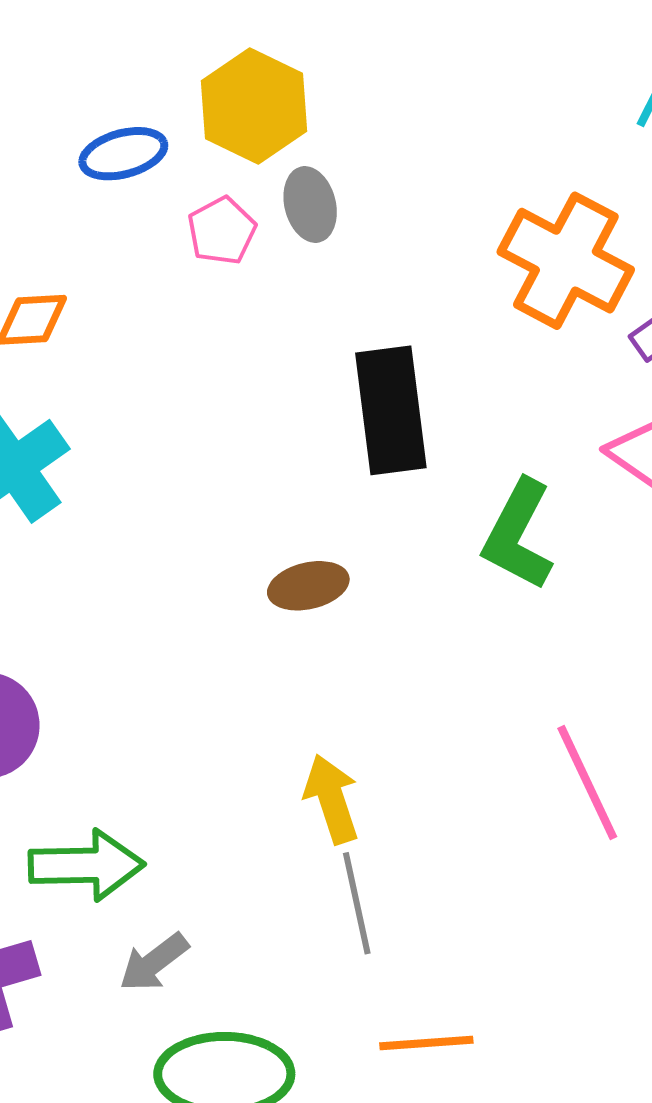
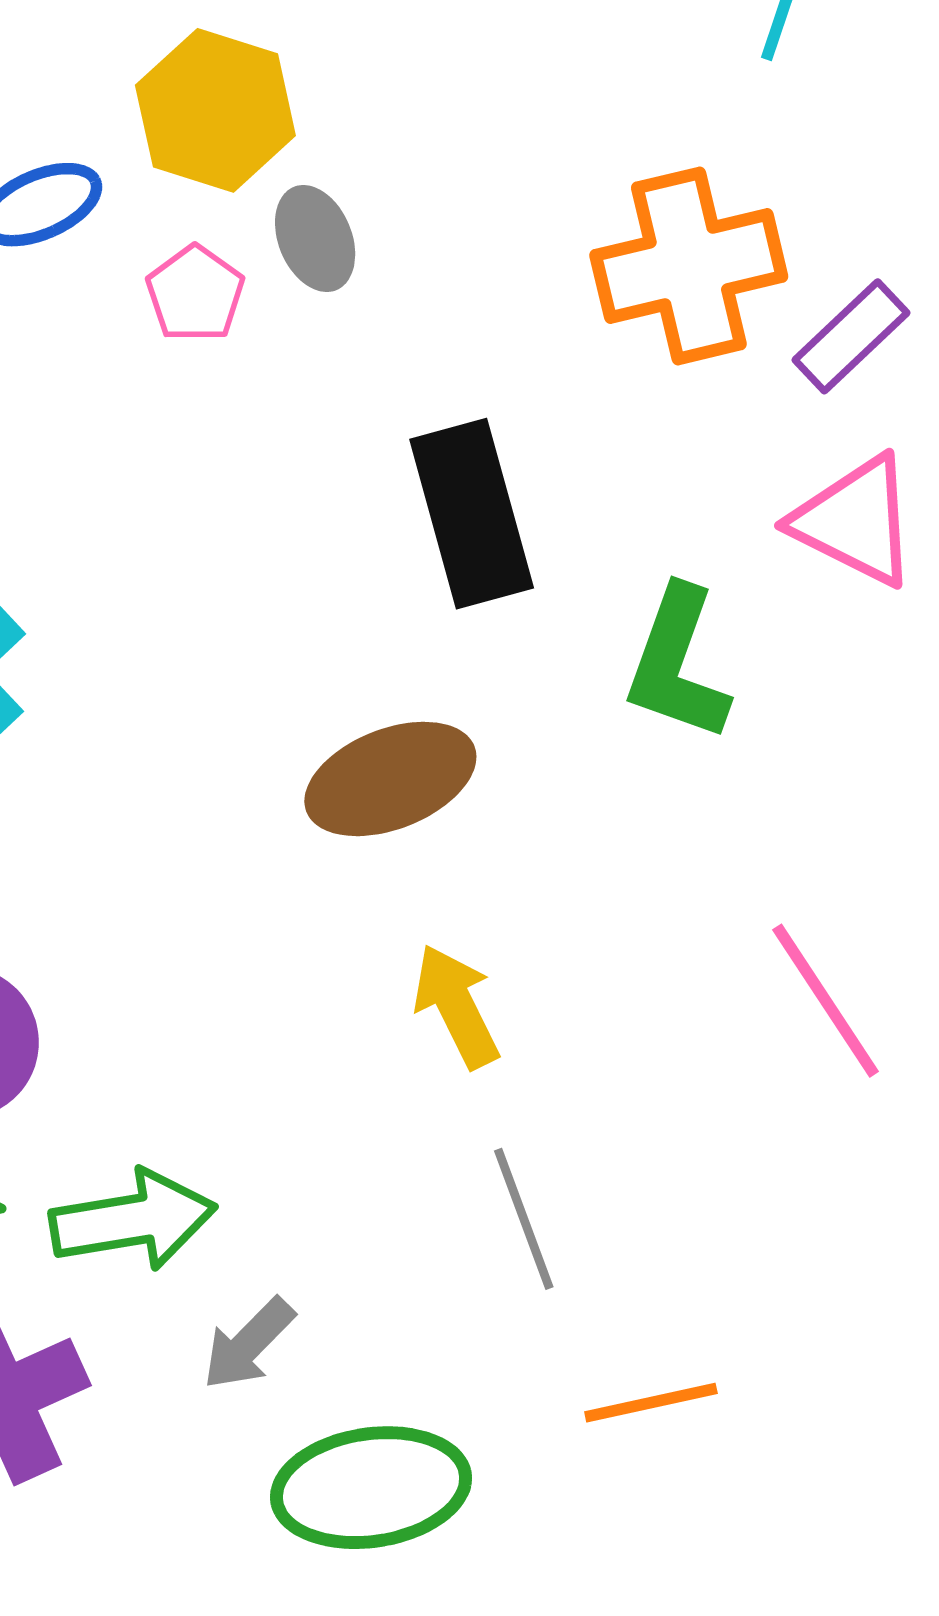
orange cross: (566, 261) -> (689, 266), turned -33
brown ellipse: (308, 586) -> (390, 779), size x1.5
yellow arrow: (332, 799) -> (456, 1006), moved

